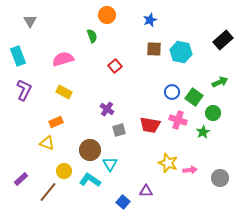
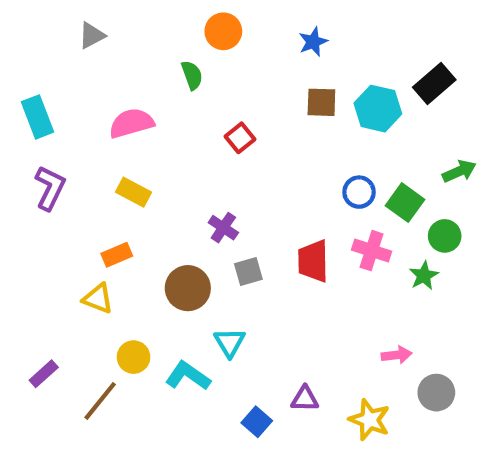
gray triangle: (30, 21) -> (92, 35), moved, turned 32
black rectangle: (223, 40) -> (434, 83), moved
red trapezoid: (150, 125) -> (313, 261), turned 80
brown circle: (90, 150) -> (188, 288), moved
yellow star: (168, 163) -> (369, 420), moved
gray circle: (220, 178) -> (436, 393), moved

